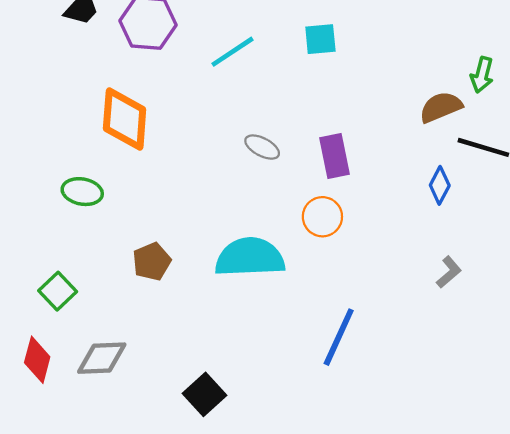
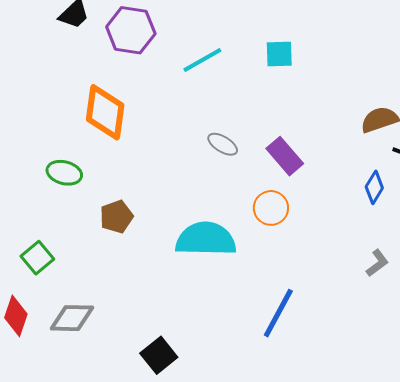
purple rectangle: (334, 156) -> (285, 156), turned -33
brown pentagon: (152, 262) -> (116, 217), moved

